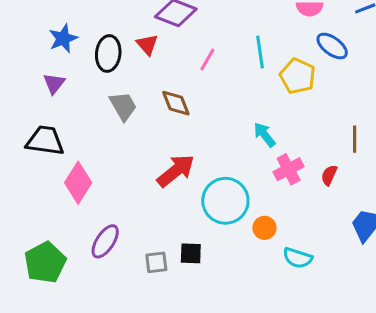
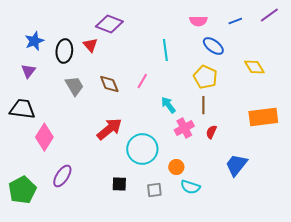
pink line: (207, 60) -> (142, 81), moved
yellow pentagon: (298, 76) -> (205, 77), moved
brown line: (355, 139) -> (203, 105), moved
orange circle: (264, 228) -> (176, 167), moved
gray square: (156, 262) -> (154, 190), moved

